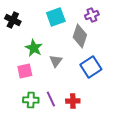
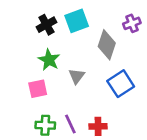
purple cross: (92, 15) -> (132, 23), moved
black cross: (13, 20) -> (46, 25), moved, turned 35

